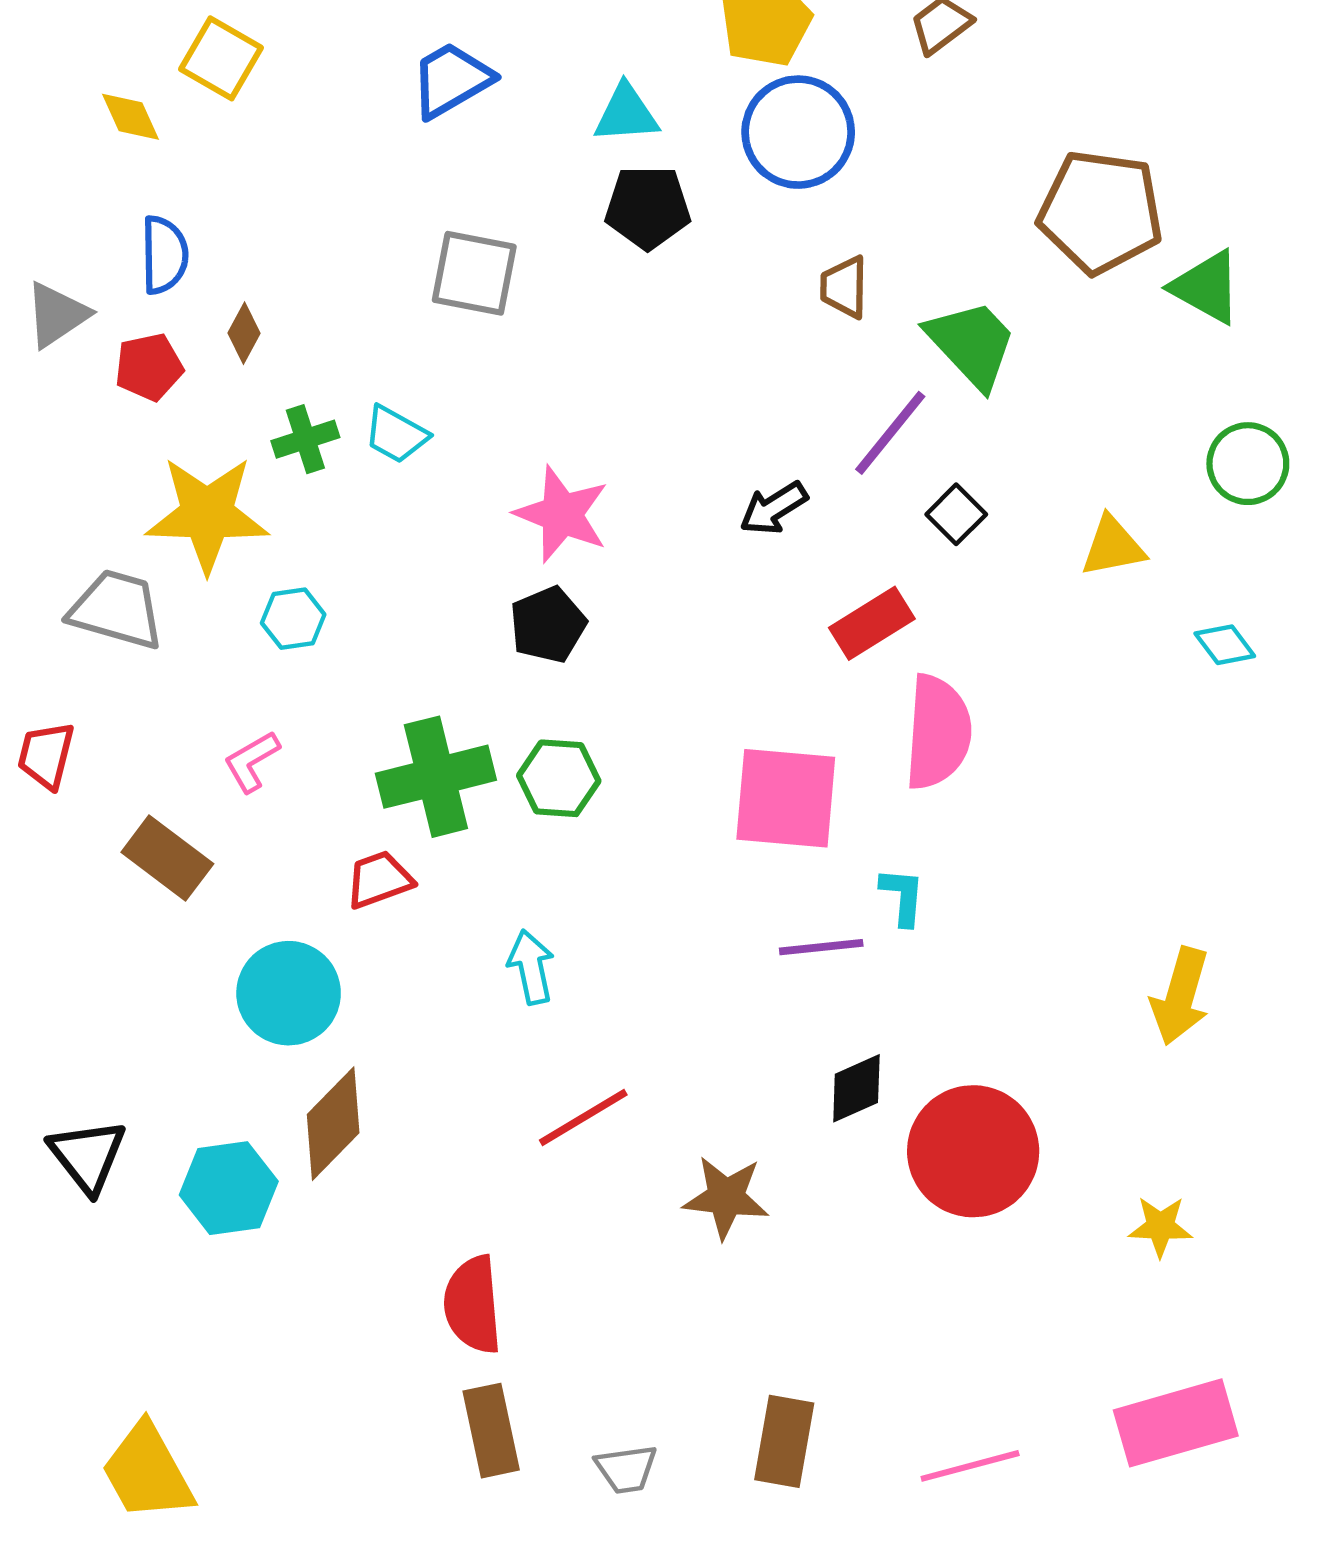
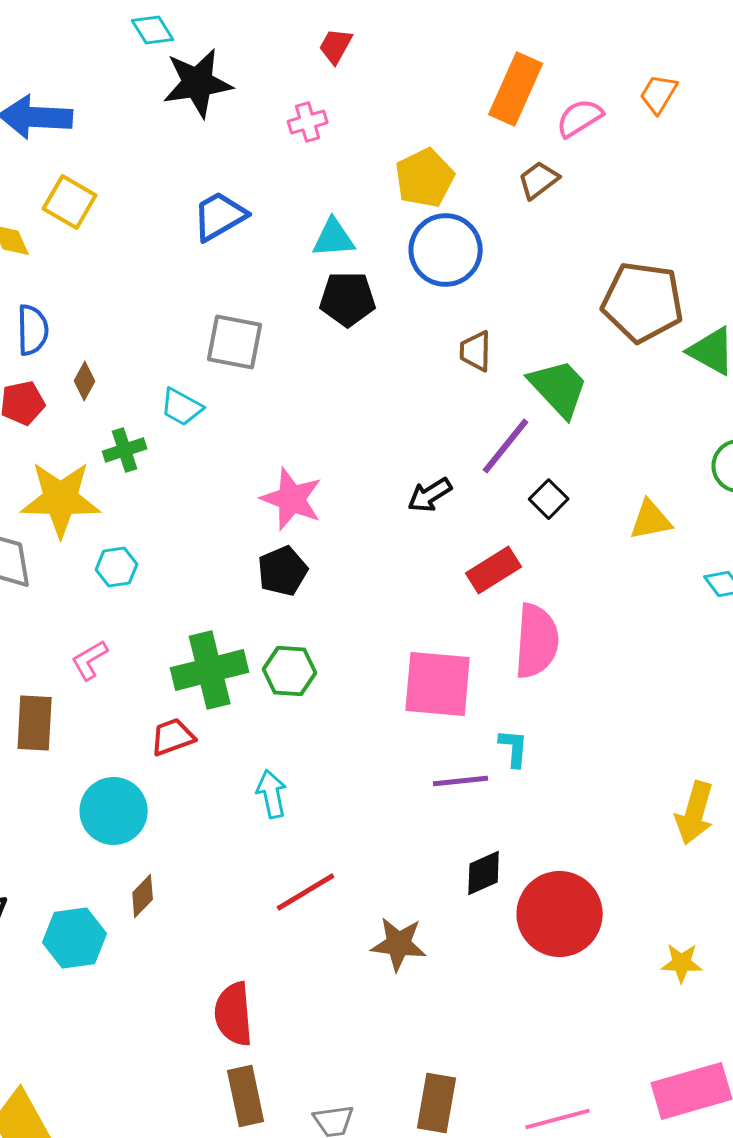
cyan trapezoid: (396, 434) -> (182, 407), moved
brown rectangle: (167, 858) -> (35, 723), turned 56
brown diamond: (333, 1124) -> (143, 896), size x0.6

